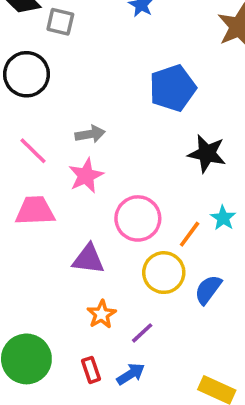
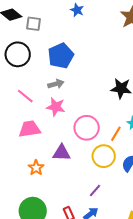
blue pentagon: (173, 88) -> (61, 56), moved
pink star: (86, 176) -> (56, 107), turned -30
orange star: (102, 314) -> (36, 168), moved

